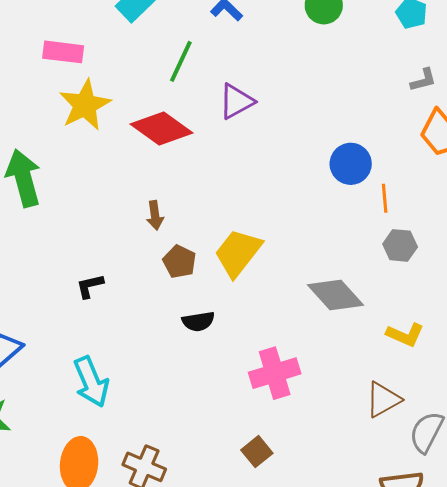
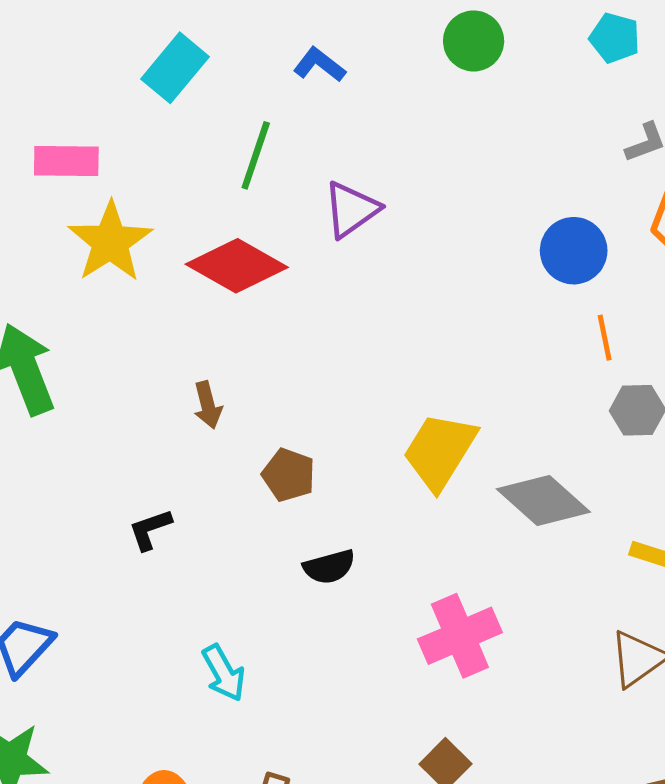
blue circle: (351, 164) -> (574, 251), moved
brown arrow: (155, 215) -> (208, 405), moved
yellow trapezoid: (238, 253) -> (440, 451), moved
cyan arrow: (91, 382) -> (224, 673), moved, size x0.7

